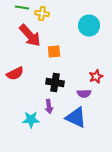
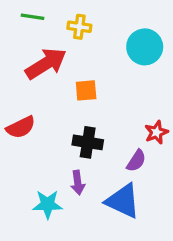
yellow cross: (42, 14) -> (79, 27), moved
red arrow: (30, 36) -> (46, 64), turned -80
purple semicircle: (84, 94) -> (136, 161), turned -56

